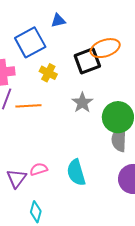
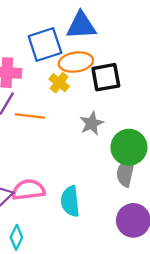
blue triangle: (58, 21) -> (81, 26), size x1.8
orange ellipse: (105, 48) -> (76, 62), moved
pink semicircle: (39, 169) -> (28, 190), size x1.6

